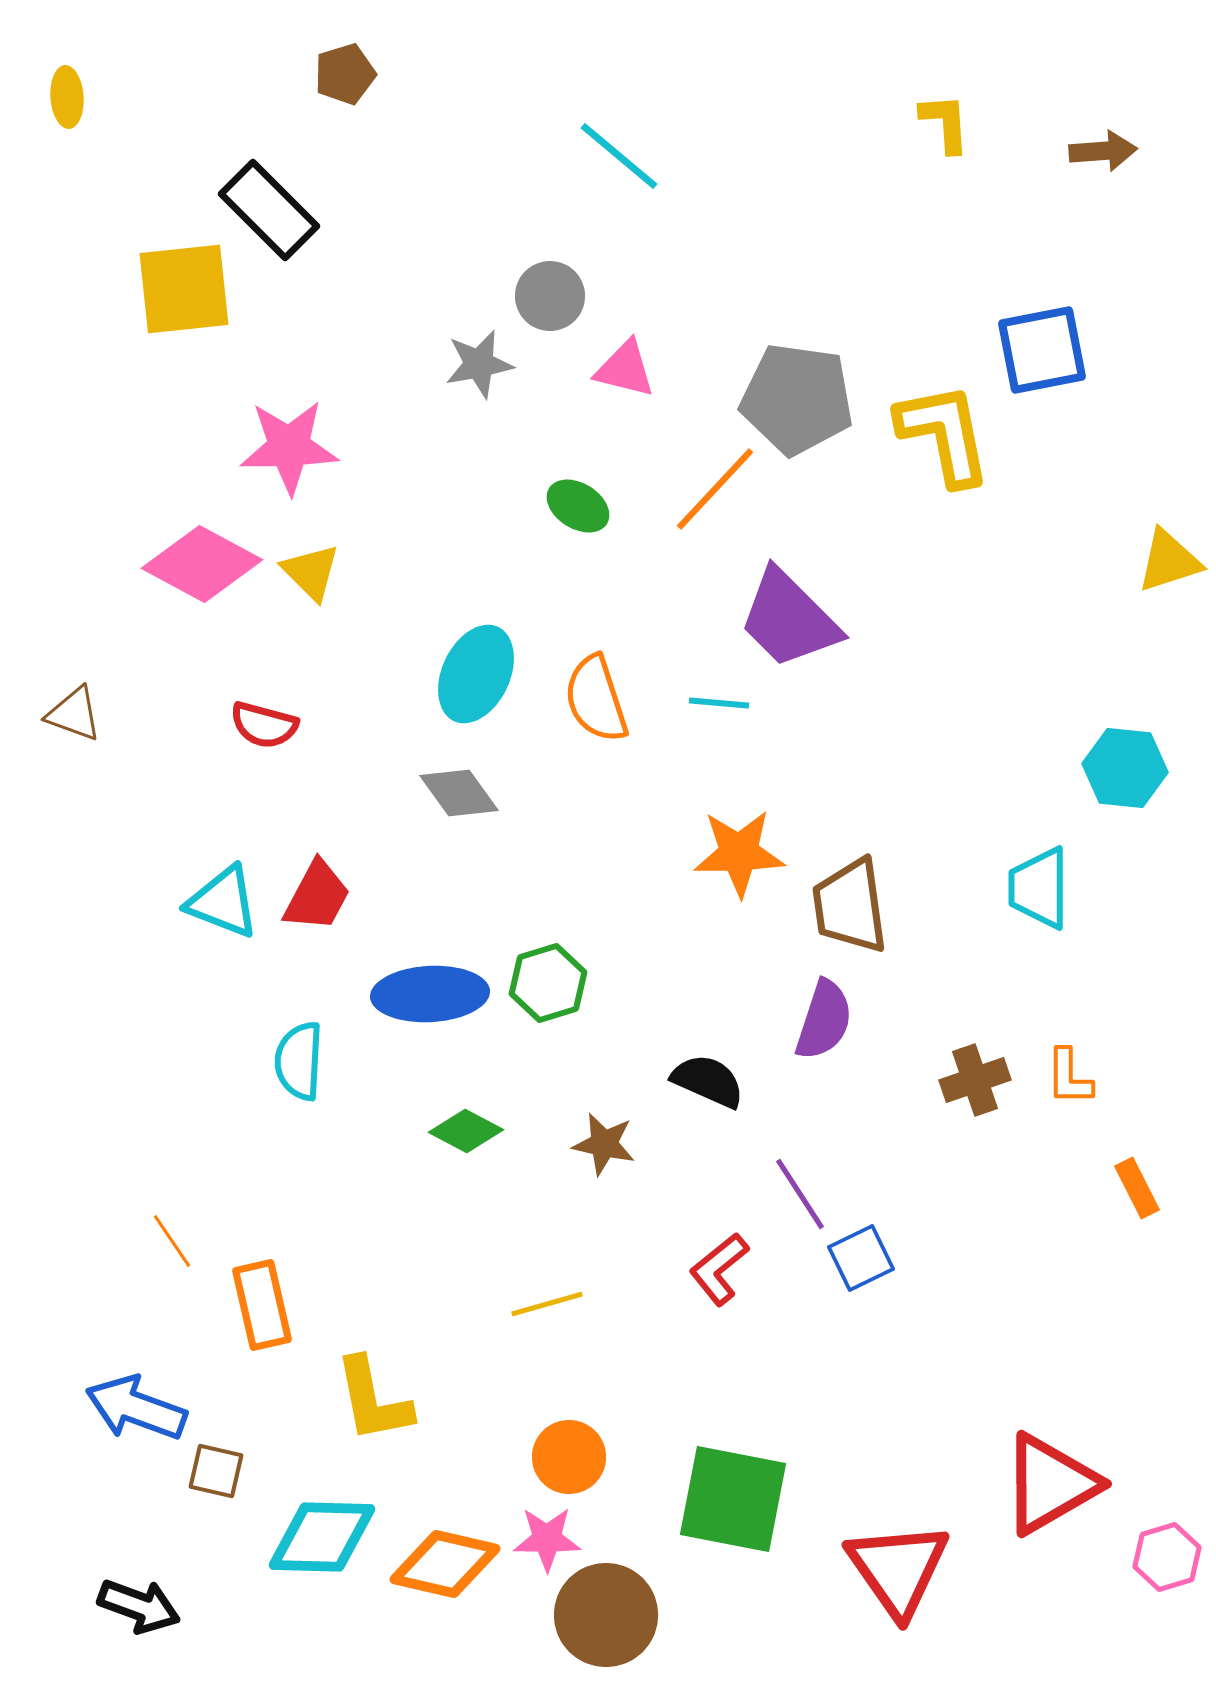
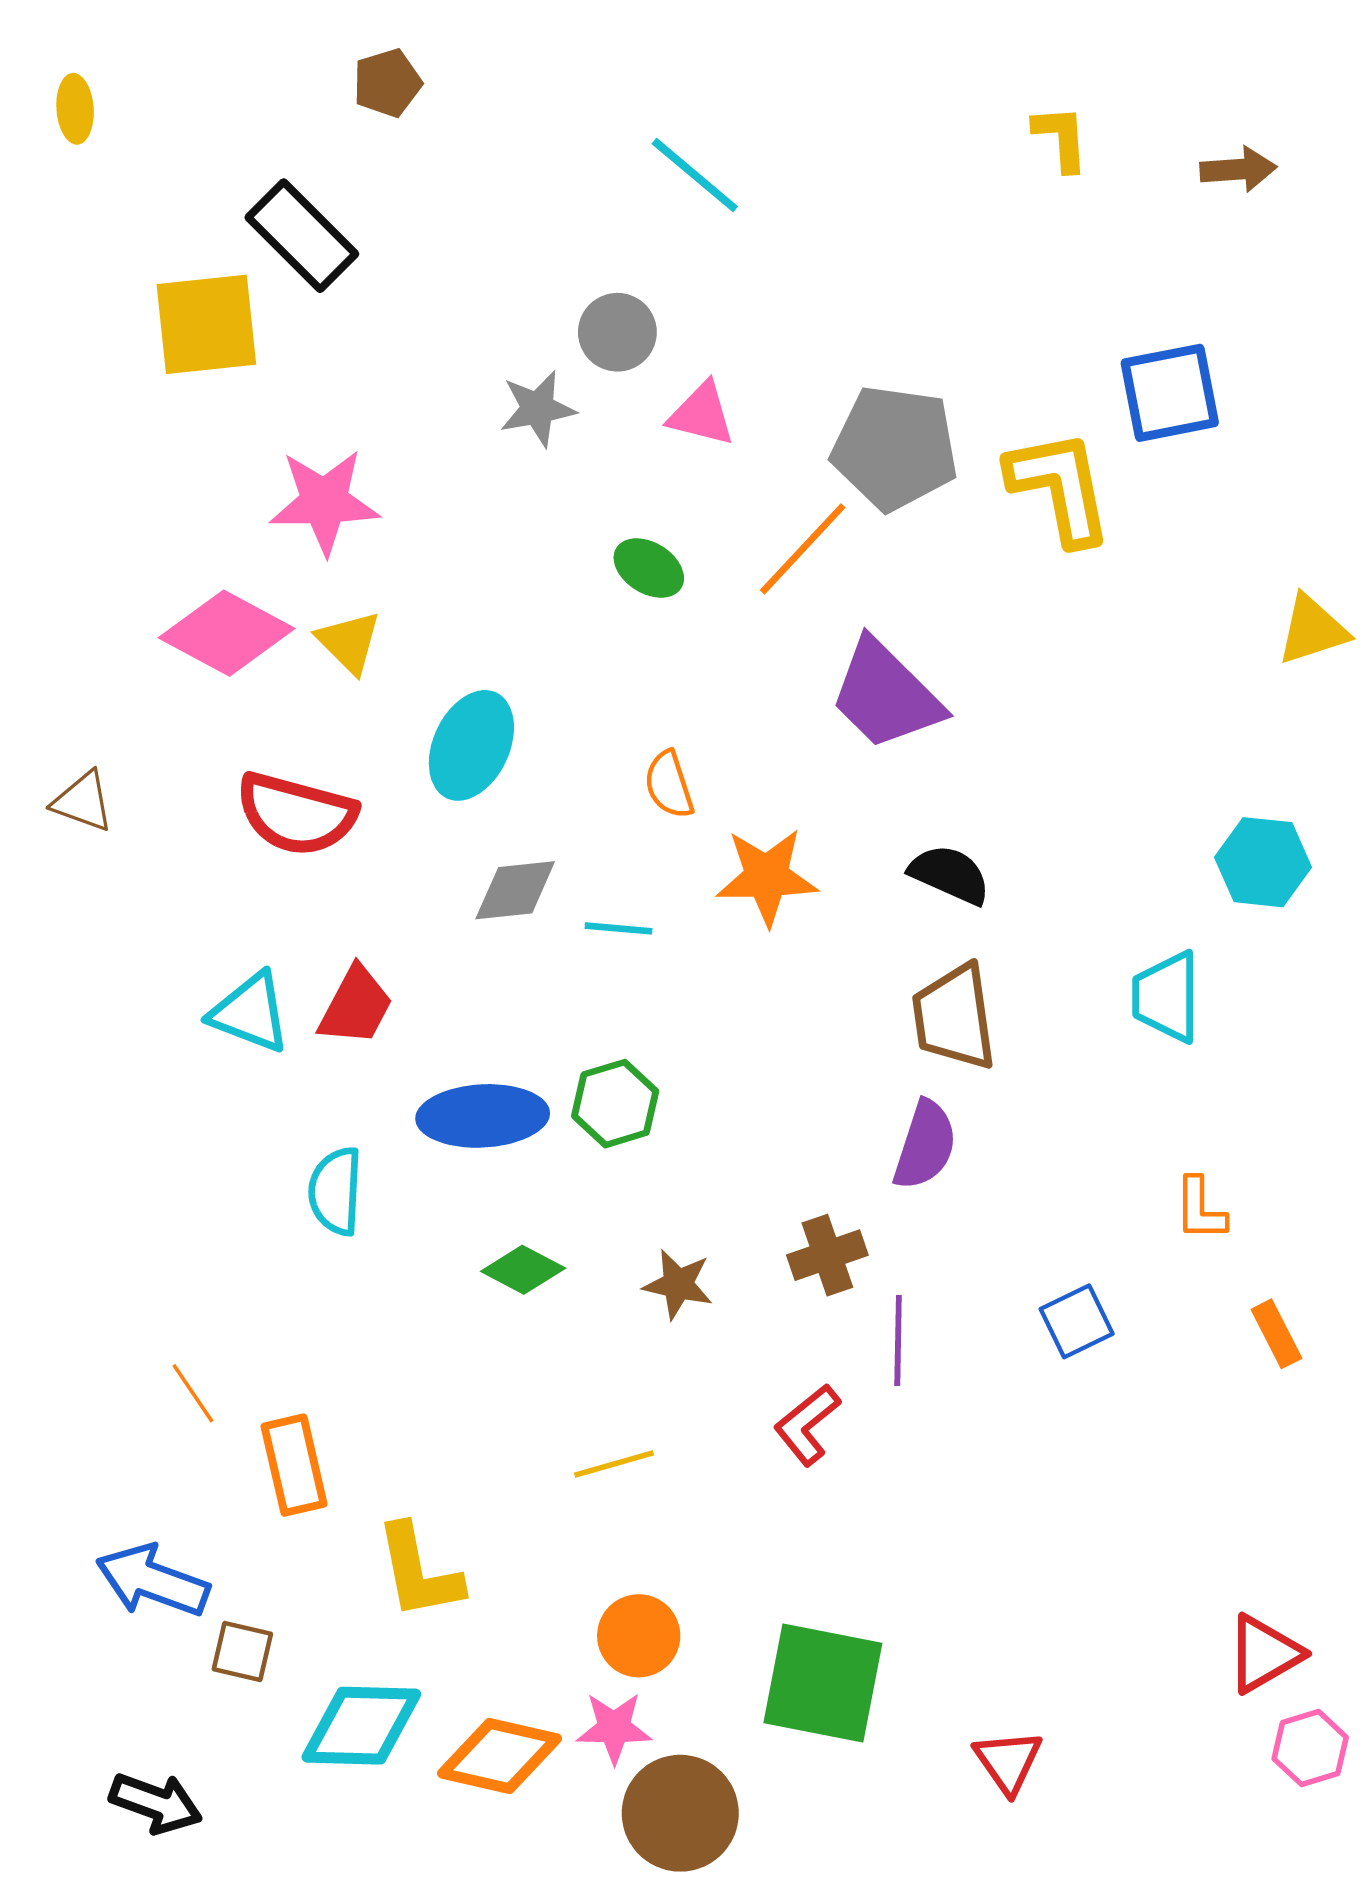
cyan ellipse: (476, 674) -> (471, 745), moved
orange semicircle: (596, 699) -> (669, 785), size x0.7
cyan line: (719, 703) -> (619, 928), moved
red semicircle: (264, 725) -> (296, 814), size x1.6
gray diamond: (459, 793) -> (515, 890), turned -60
orange star: (739, 853) -> (767, 877), moved
brown cross: (975, 1080) -> (827, 1255), moved
black semicircle: (708, 1081) -> (950, 875), moved
purple line: (800, 1194) -> (898, 1340), turned 34
blue square: (861, 1258) -> (1077, 1321), moved
red triangle: (1050, 1484) -> (1264, 1654), moved, size x0.7
red triangle: (898, 1569) -> (1008, 1762), size x0.6

